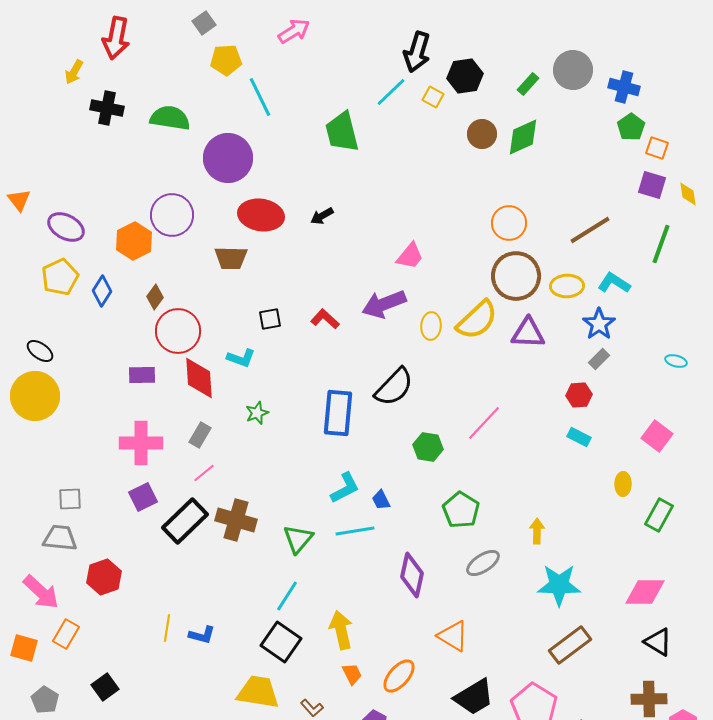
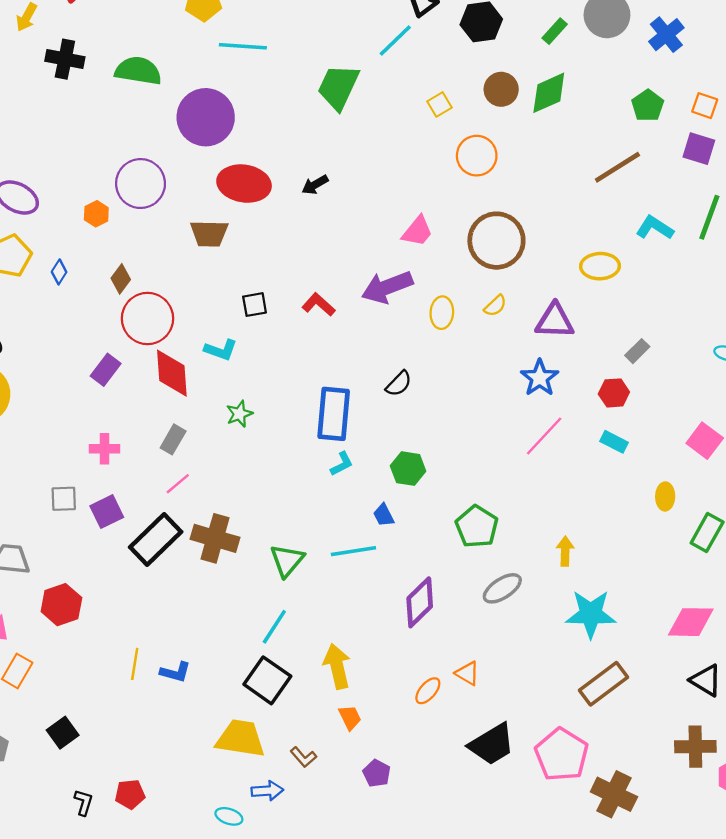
blue cross: (624, 87) -> (666, 35), turned 36
cyan line: (260, 97) -> (243, 46), turned -60
yellow square: (433, 97) -> (439, 104), moved, turned 30
green pentagon: (631, 127) -> (648, 106), moved
green trapezoid: (342, 132) -> (338, 87), turned 39
orange circle: (509, 223) -> (477, 156), moved
brown line: (590, 230) -> (617, 167), moved
orange hexagon: (134, 241) -> (96, 214), size x0.6
brown circle: (516, 276) -> (496, 241), moved
cyan L-shape: (614, 283) -> (655, 228), moved
blue diamond: (102, 291) -> (59, 272), size x0.7
yellow semicircle: (477, 320) -> (495, 306), size x0.5
blue star: (599, 324) -> (540, 378), moved
purple rectangle: (142, 375) -> (106, 370), turned -52
black semicircle: (394, 387) -> (399, 384), size x0.6
pink line: (484, 423) -> (544, 436), moved
pink cross: (141, 443) -> (104, 449), size x0.6
green hexagon: (428, 447) -> (408, 469), moved
cyan L-shape: (345, 488) -> (342, 464), moved, size x0.7
gray square: (70, 499) -> (64, 499), moved
purple diamond: (412, 575) -> (420, 602), turned 33
orange triangle: (453, 636) -> (467, 673), size x0.7
orange ellipse: (399, 676) -> (428, 691), moved, size x0.7

